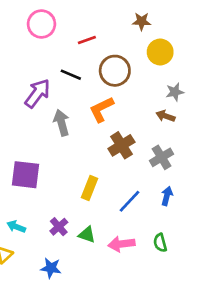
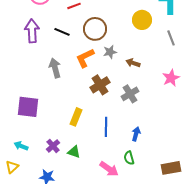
yellow circle: (160, 52) -> (142, 20), moved
gray star: (175, 92) -> (110, 52), moved
purple arrow: (37, 93) -> (32, 31), moved, turned -40
blue arrow: (167, 196) -> (136, 134), moved
blue line: (129, 201) -> (106, 127), turned -42
pink arrow: (121, 244) -> (109, 169), moved, turned -138

